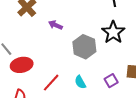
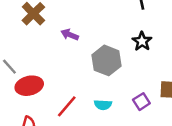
black star: (113, 32) -> (142, 41), size x0.7
cyan semicircle: (80, 82) -> (103, 105), turned -56

